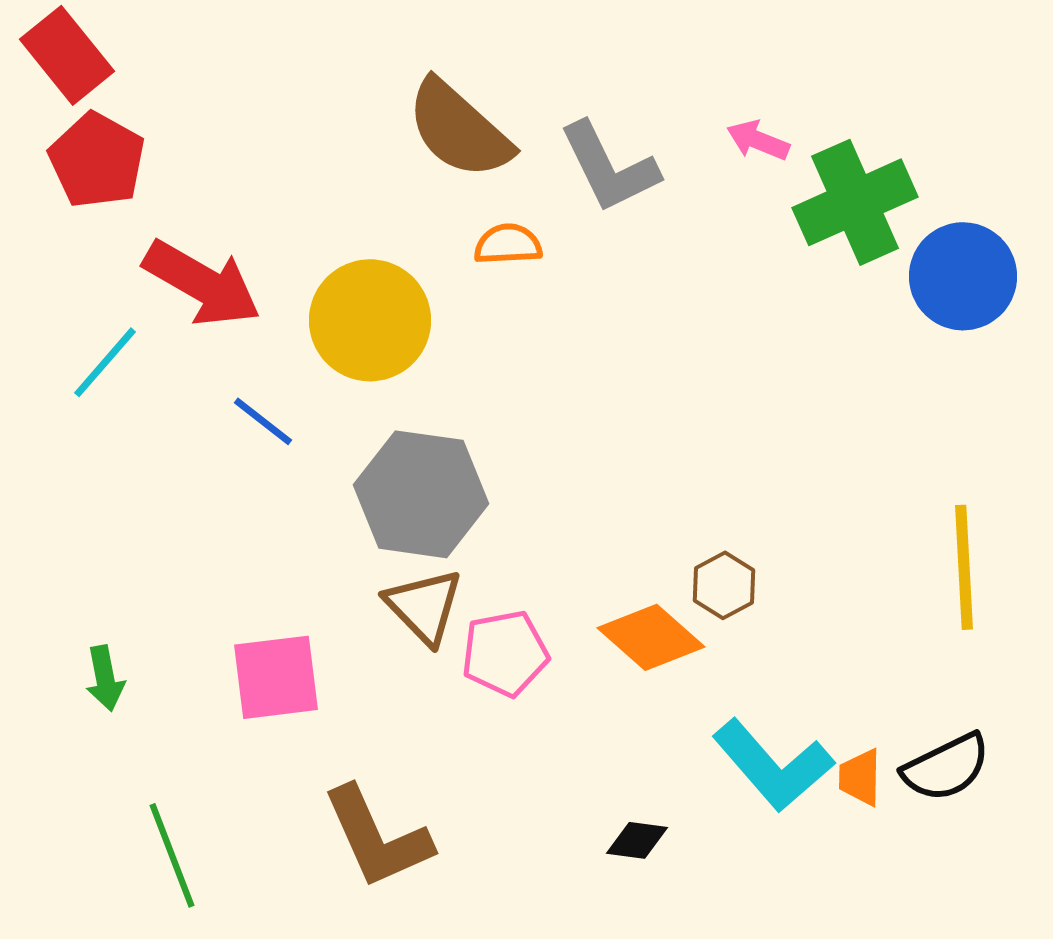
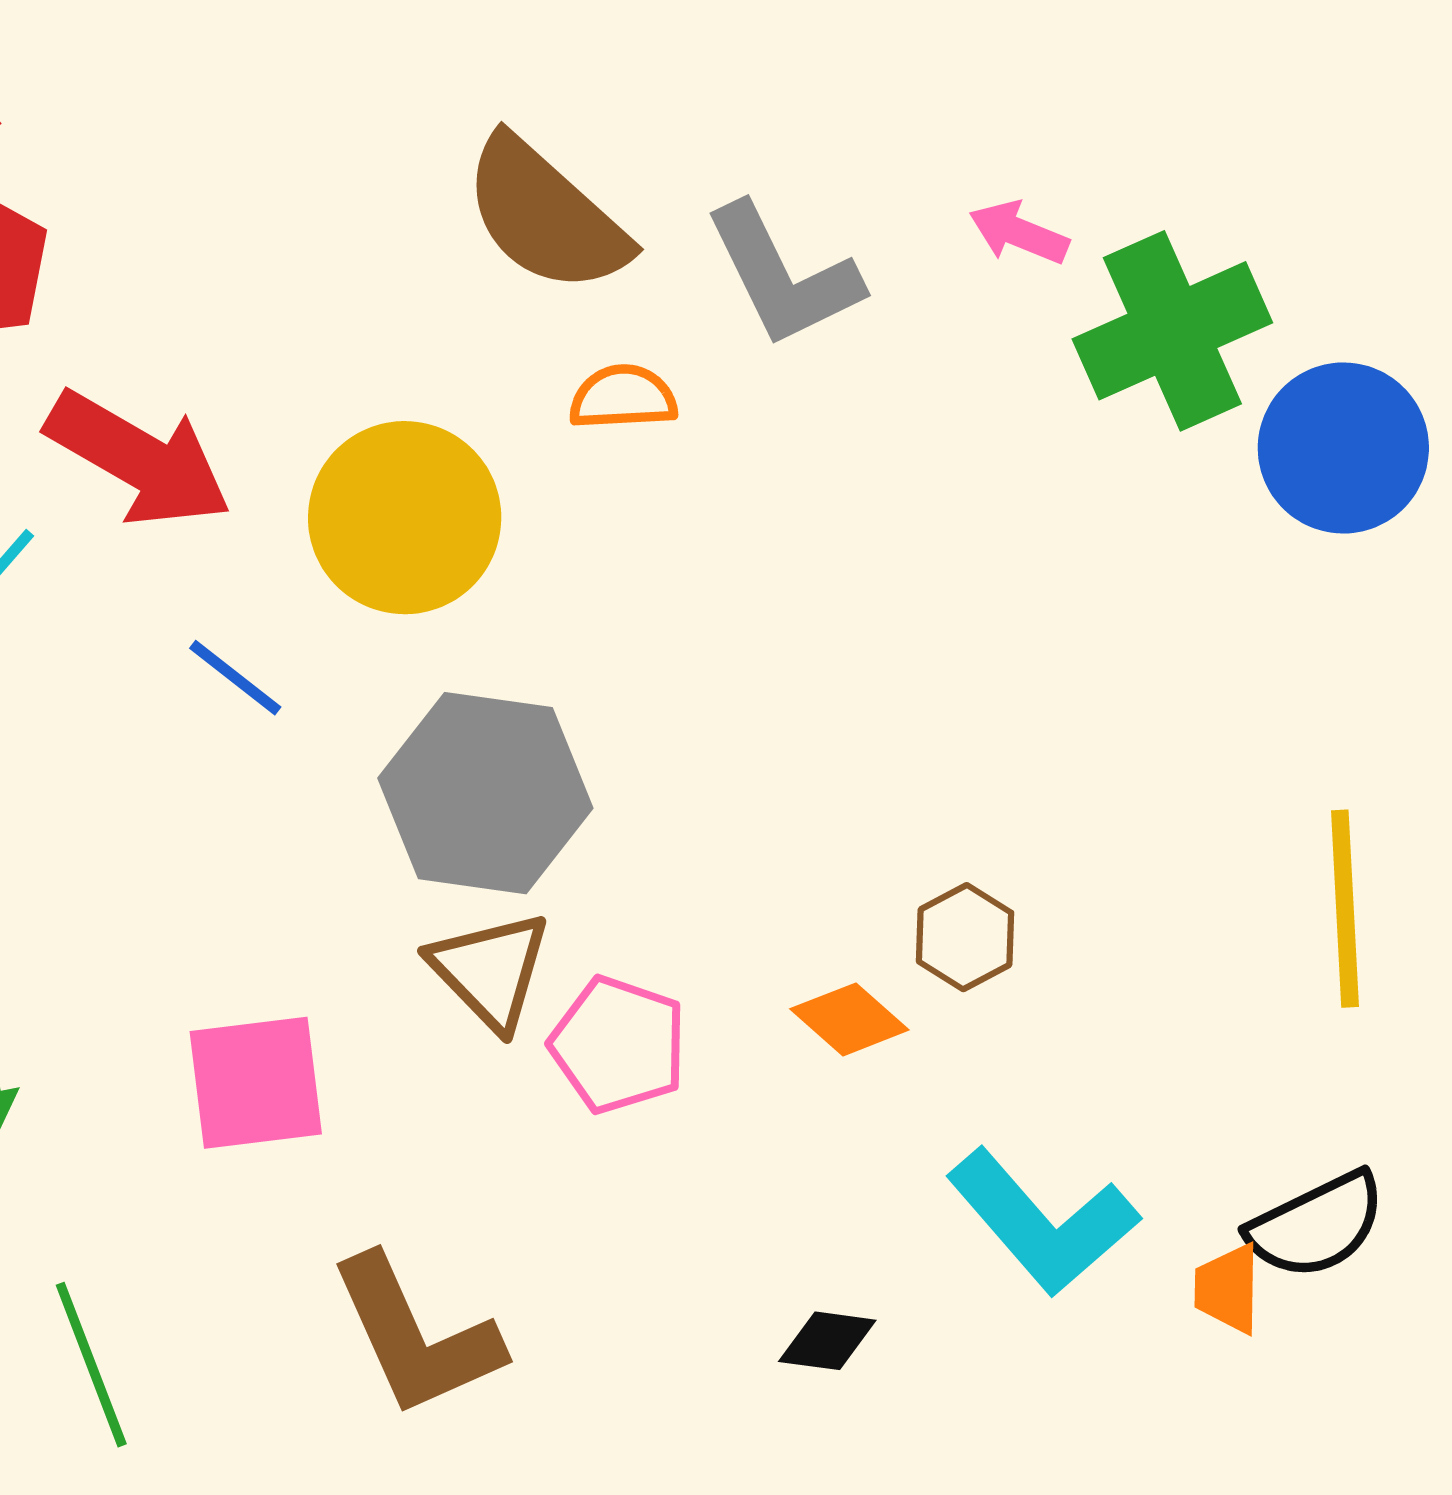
orange diamond: (651, 637) -> (849, 1019), size x0.7
pink pentagon: (505, 653) -> (618, 1045), turned 30
orange trapezoid: (860, 777) -> (1228, 1289), moved

